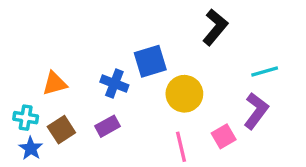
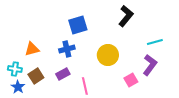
blue square: (150, 61) -> (78, 25), moved
blue cross: (114, 84) -> (67, 49), turned -35
pink line: (181, 147) -> (85, 86), moved

